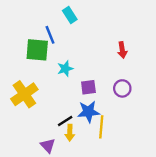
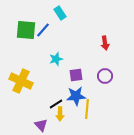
blue line: (50, 35) -> (43, 30), turned 63
green square: (37, 50) -> (26, 30), moved
yellow cross: (24, 94) -> (21, 81), turned -30

